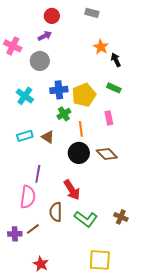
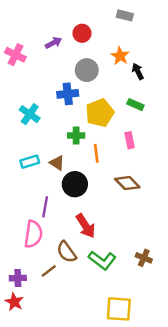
gray rectangle: (92, 13) -> (125, 15), moved
red circle: (52, 16) -> (82, 33), moved
gray circle: (40, 61) -> (87, 70), moved
blue cross: (59, 90) -> (68, 94), moved
green cross: (64, 114) -> (76, 135), turned 32
black circle: (79, 153) -> (75, 184), moved
brown semicircle: (56, 212) -> (67, 252), turned -36
brown line: (33, 229) -> (49, 271), moved
red star: (41, 264) -> (14, 302), moved

